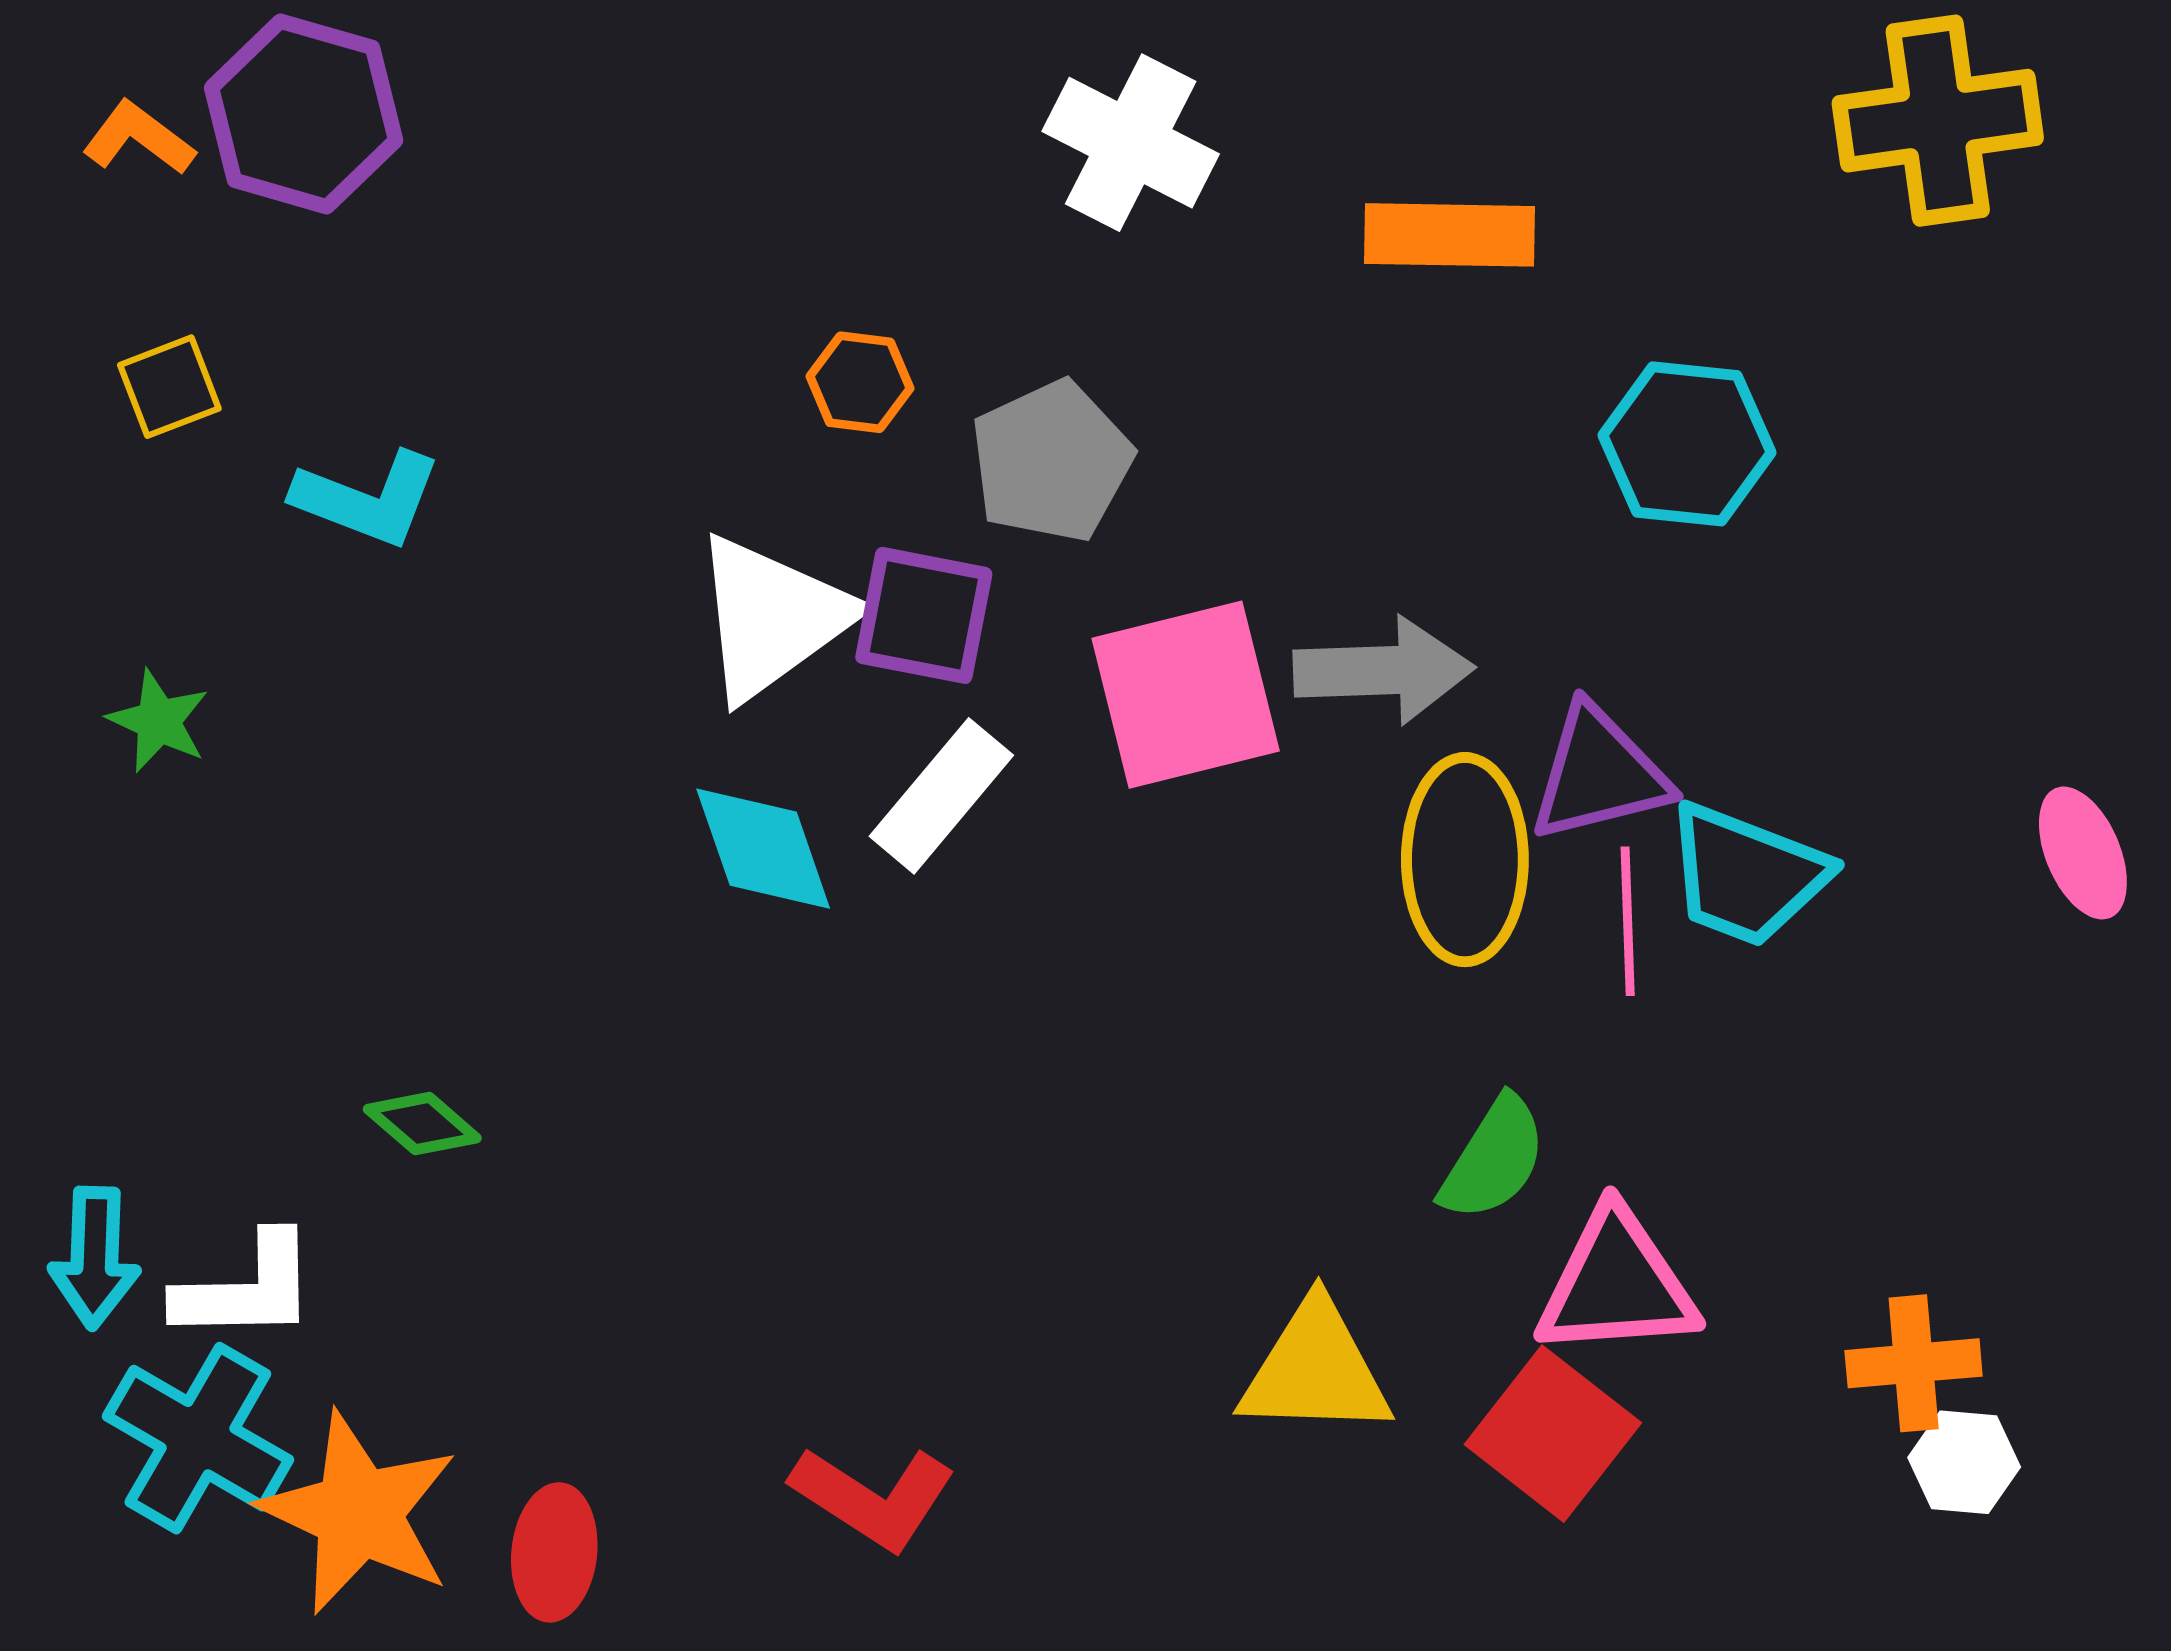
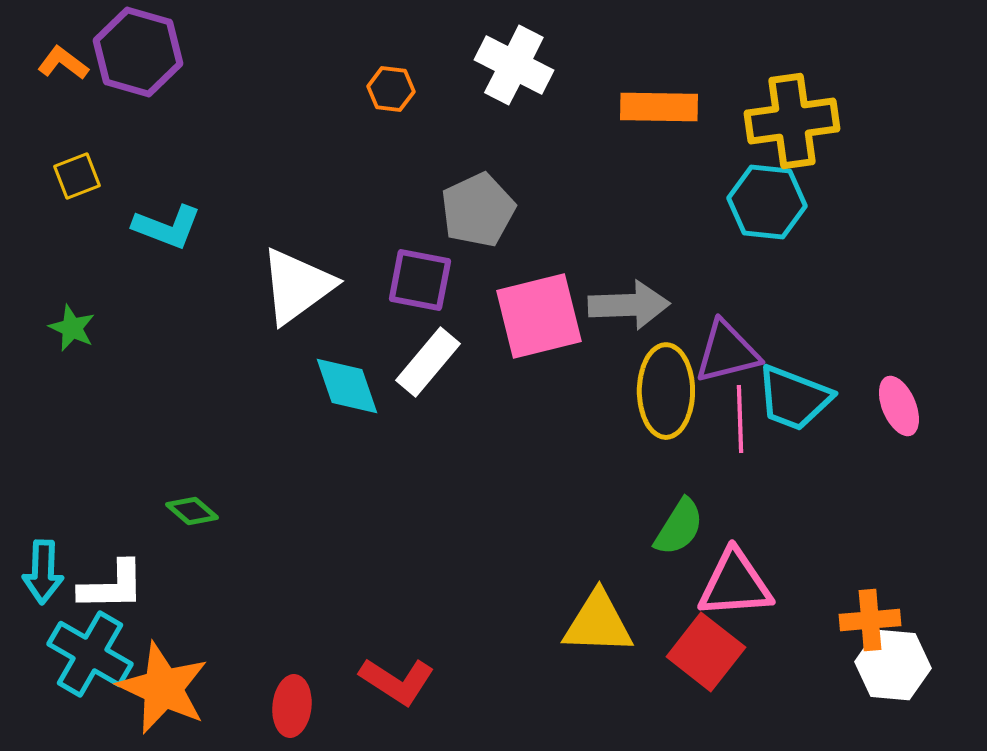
yellow cross: (1938, 121) -> (792, 121), moved
orange hexagon: (860, 382) -> (391, 89), moved
white triangle: (772, 618) -> (297, 286), moved
pink ellipse: (2083, 853) -> (899, 406), moved
white hexagon: (1964, 1462) -> (893, 665), size x1.5
red ellipse: (554, 1552) -> (292, 706), moved

